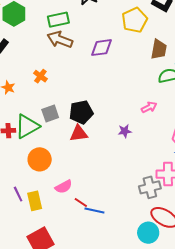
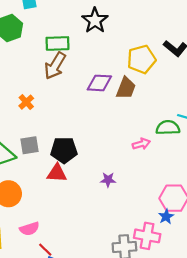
brown arrow: (60, 40) -> (55, 66), turned -90
brown trapezoid: (159, 49) -> (126, 88), moved
pink arrow: (149, 107) -> (141, 144), moved

